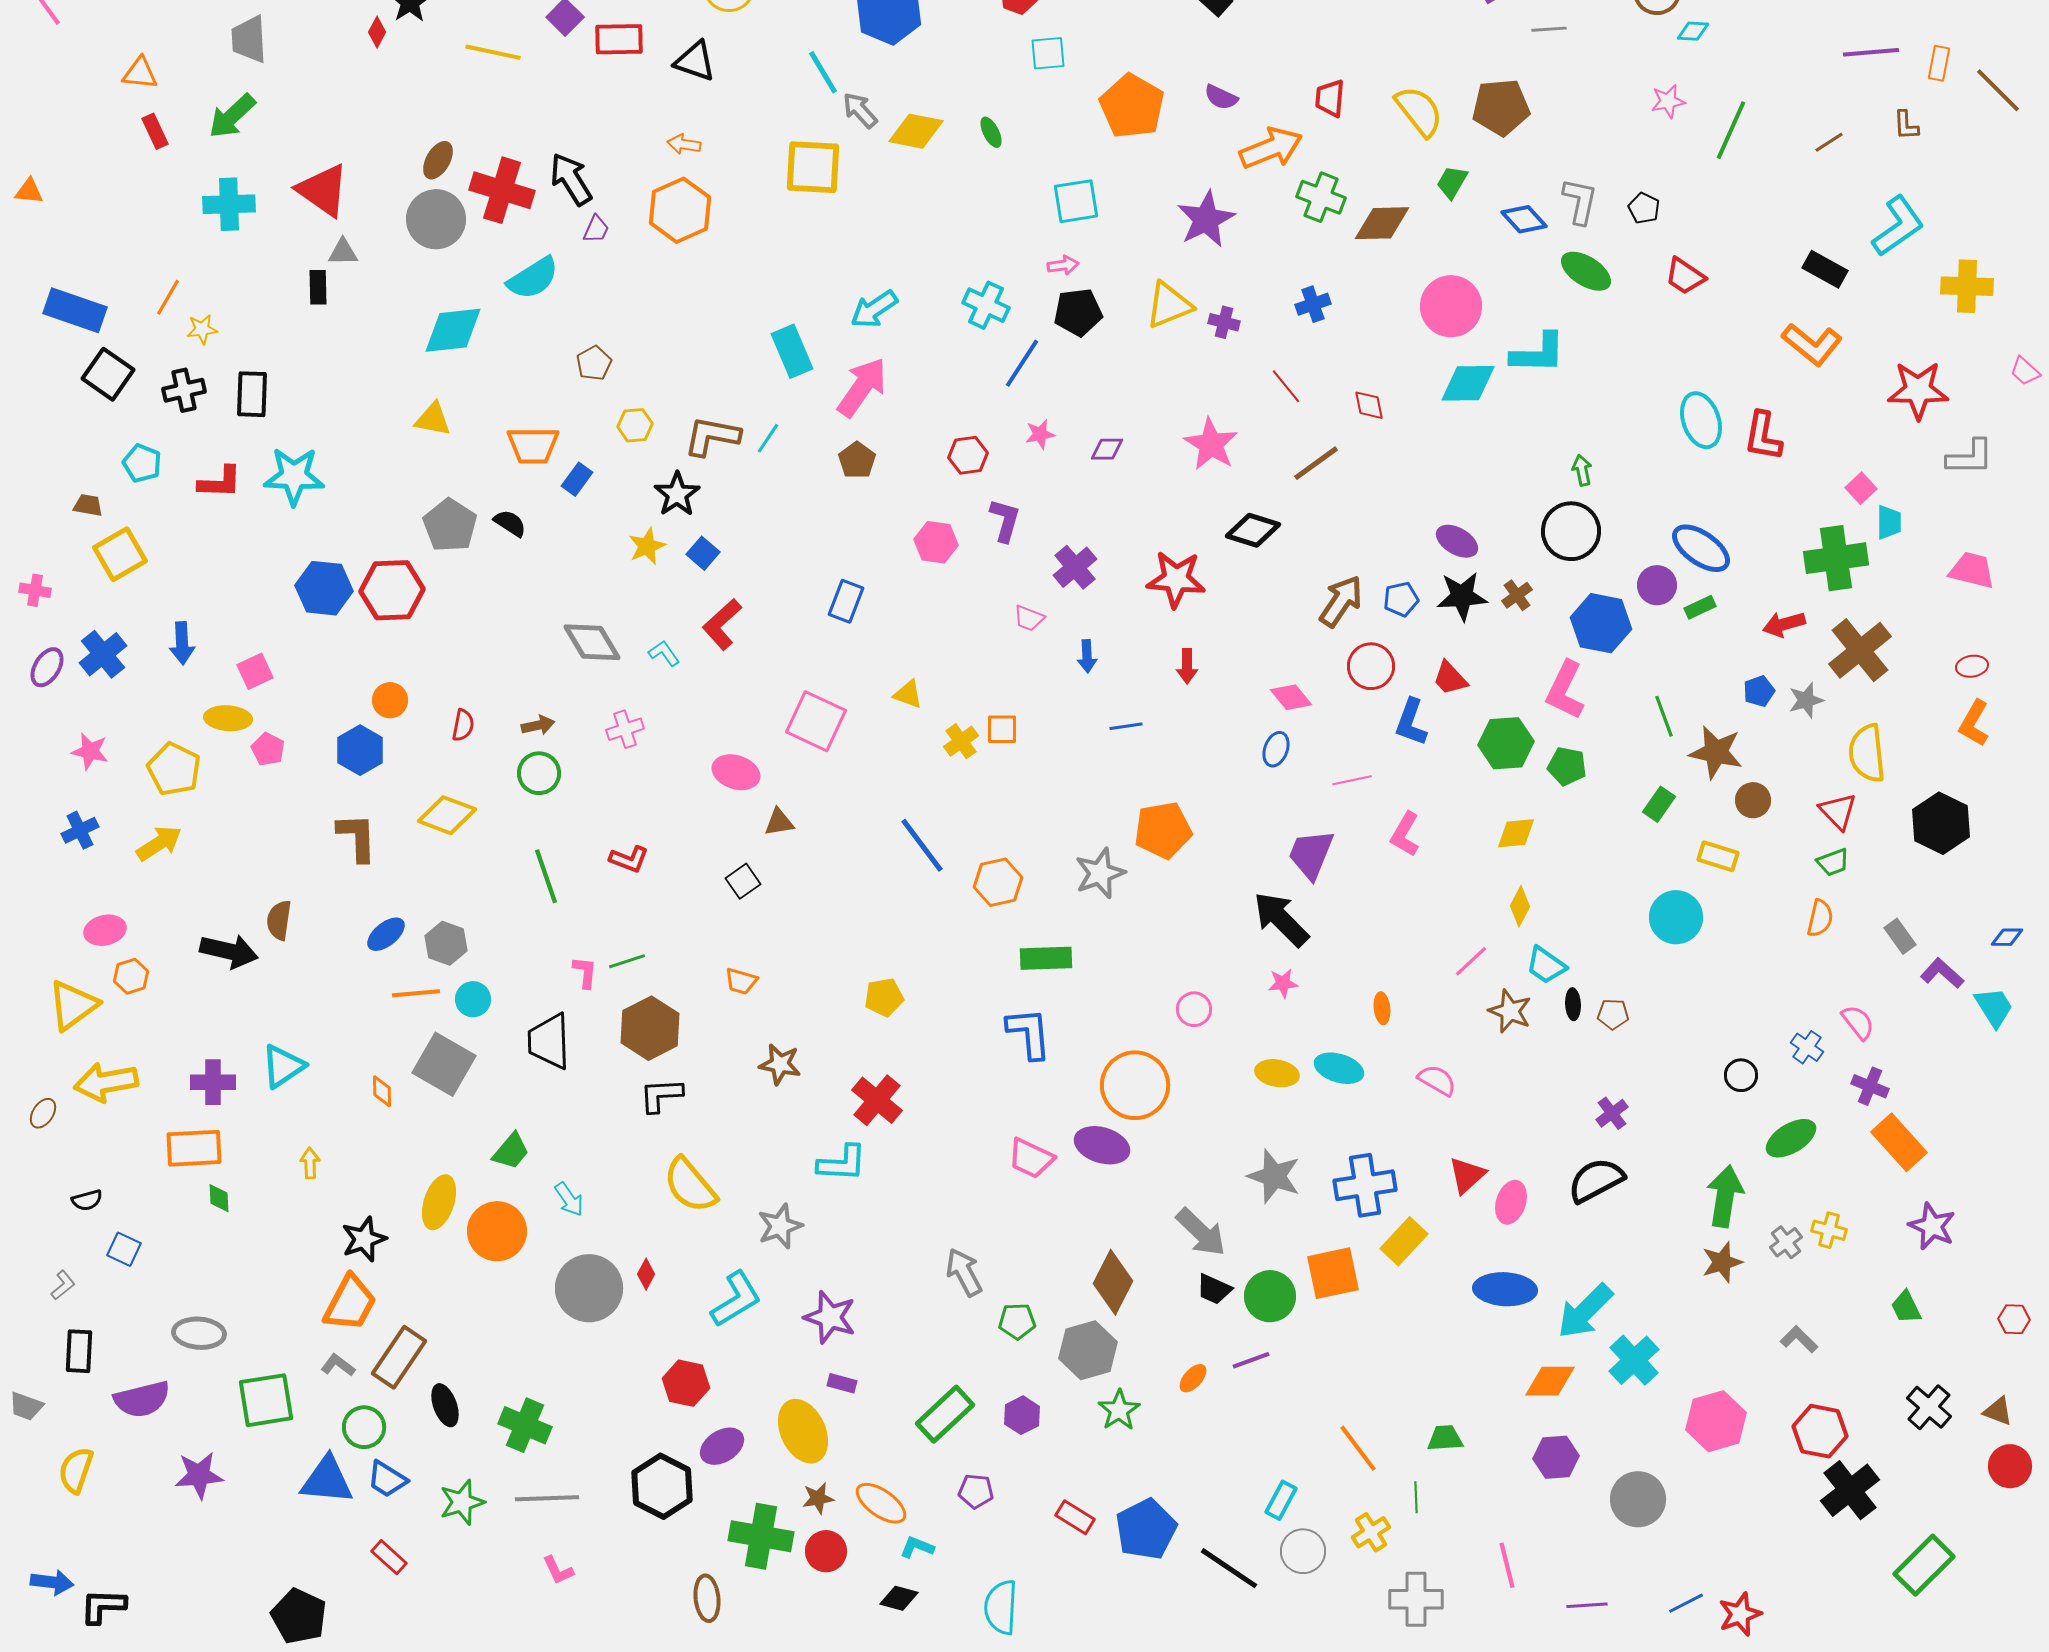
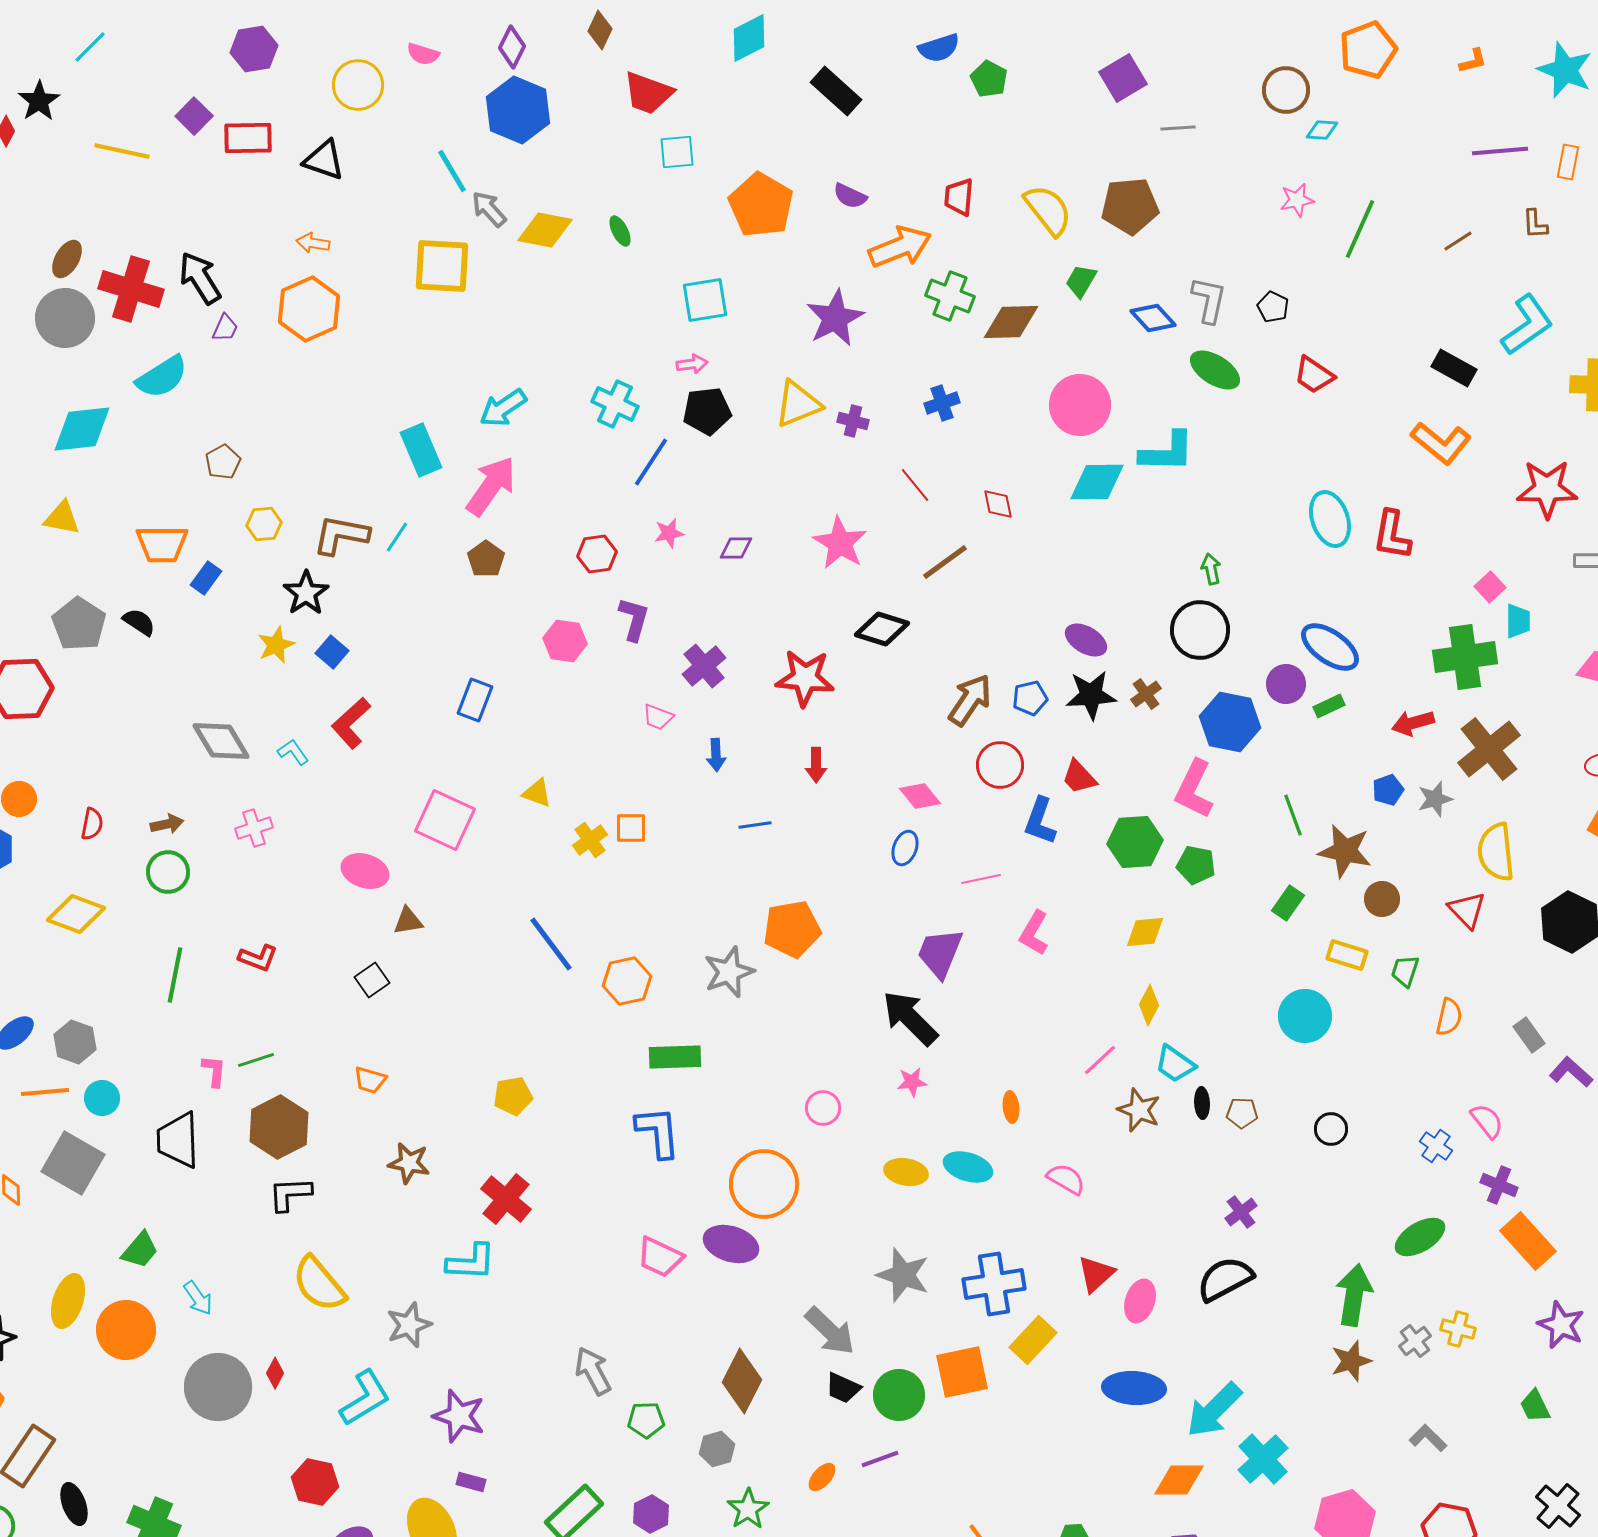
green trapezoid: (1833, 862) -> (1405, 971), moved, turned 128
green line: (546, 876) -> (175, 975), turned 30
black circle: (1741, 1075) -> (1331, 1129), moved
gray hexagon: (1088, 1350) -> (717, 1449), size x0.6

